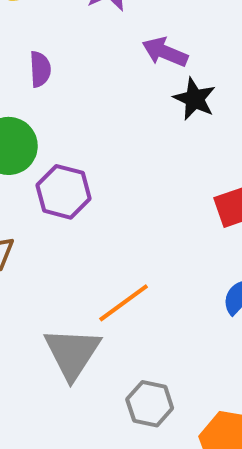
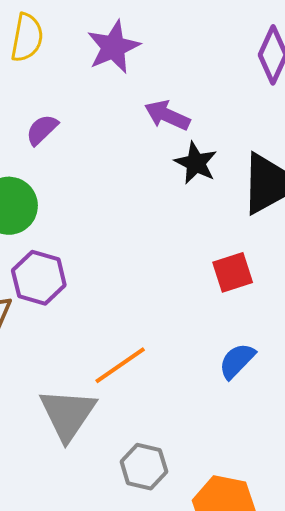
purple semicircle: (40, 69) -> (42, 130), turned -132
purple hexagon: (63, 192) -> (39, 278), moved

